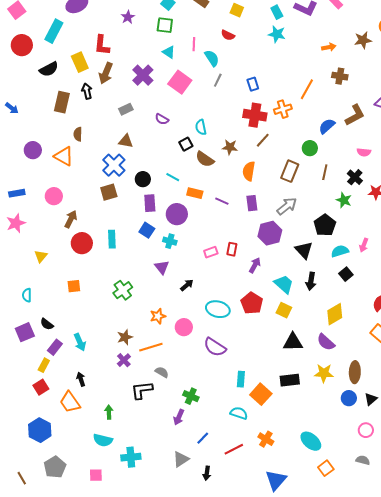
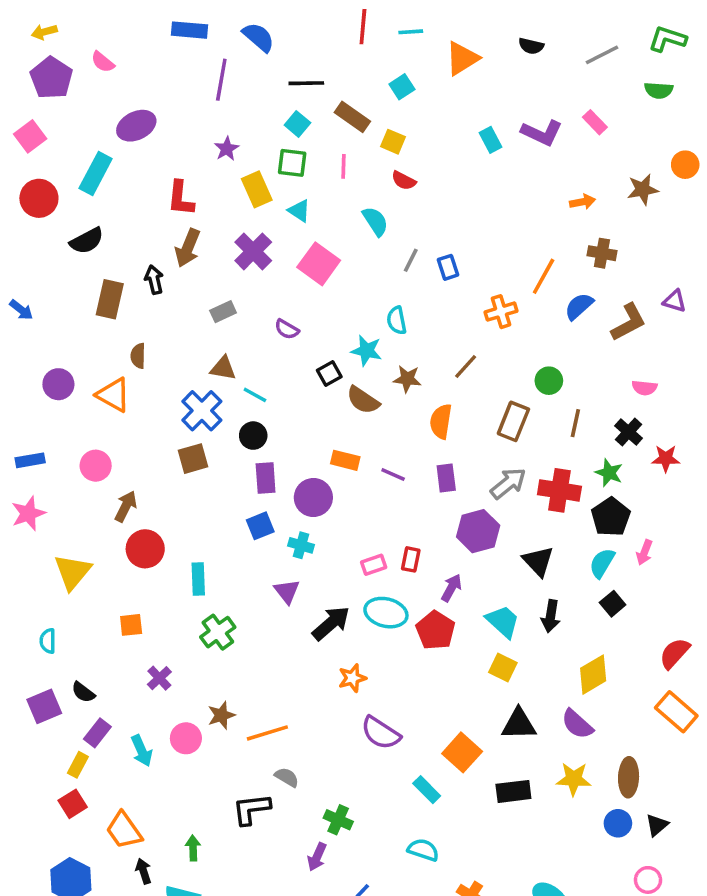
yellow square: (237, 10) -> (393, 142), moved
cyan star: (277, 34) -> (366, 351), moved
pink line: (194, 44) -> (343, 166), moved
yellow rectangle: (80, 62) -> (257, 189), moved
gray line: (218, 80) -> (411, 260), moved
red cross: (255, 115) -> (559, 490), moved
blue semicircle: (327, 126) -> (579, 306), moved
cyan semicircle: (201, 127) -> (397, 320), moved
cyan line: (173, 177) -> (255, 395), moved
black pentagon: (325, 225) -> (611, 517), moved
blue square: (147, 230) -> (260, 526), turned 35
cyan rectangle: (112, 239) -> (198, 579), moved
cyan semicircle: (340, 251) -> (602, 563), turned -42
yellow triangle: (41, 256) -> (73, 572), size x1.6
black arrow: (187, 285) -> (331, 623), size x1.6
red pentagon: (252, 303) -> (436, 630), moved
cyan ellipse: (218, 309) -> (386, 613), moved
orange star: (158, 316) -> (352, 678), moved
pink circle: (184, 327) -> (186, 738), moved
cyan arrow: (80, 342) -> (142, 751), moved
purple cross: (124, 360) -> (159, 678), moved
black arrow: (81, 379) -> (143, 871), moved
cyan rectangle: (241, 379) -> (427, 790), turned -49
orange square: (261, 394) -> (462, 752), moved

